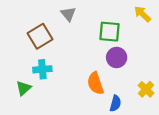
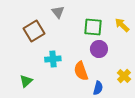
yellow arrow: (142, 14) -> (122, 25), moved
cyan cross: (42, 69) -> (53, 59), moved
green triangle: (24, 88) -> (26, 81), moved

